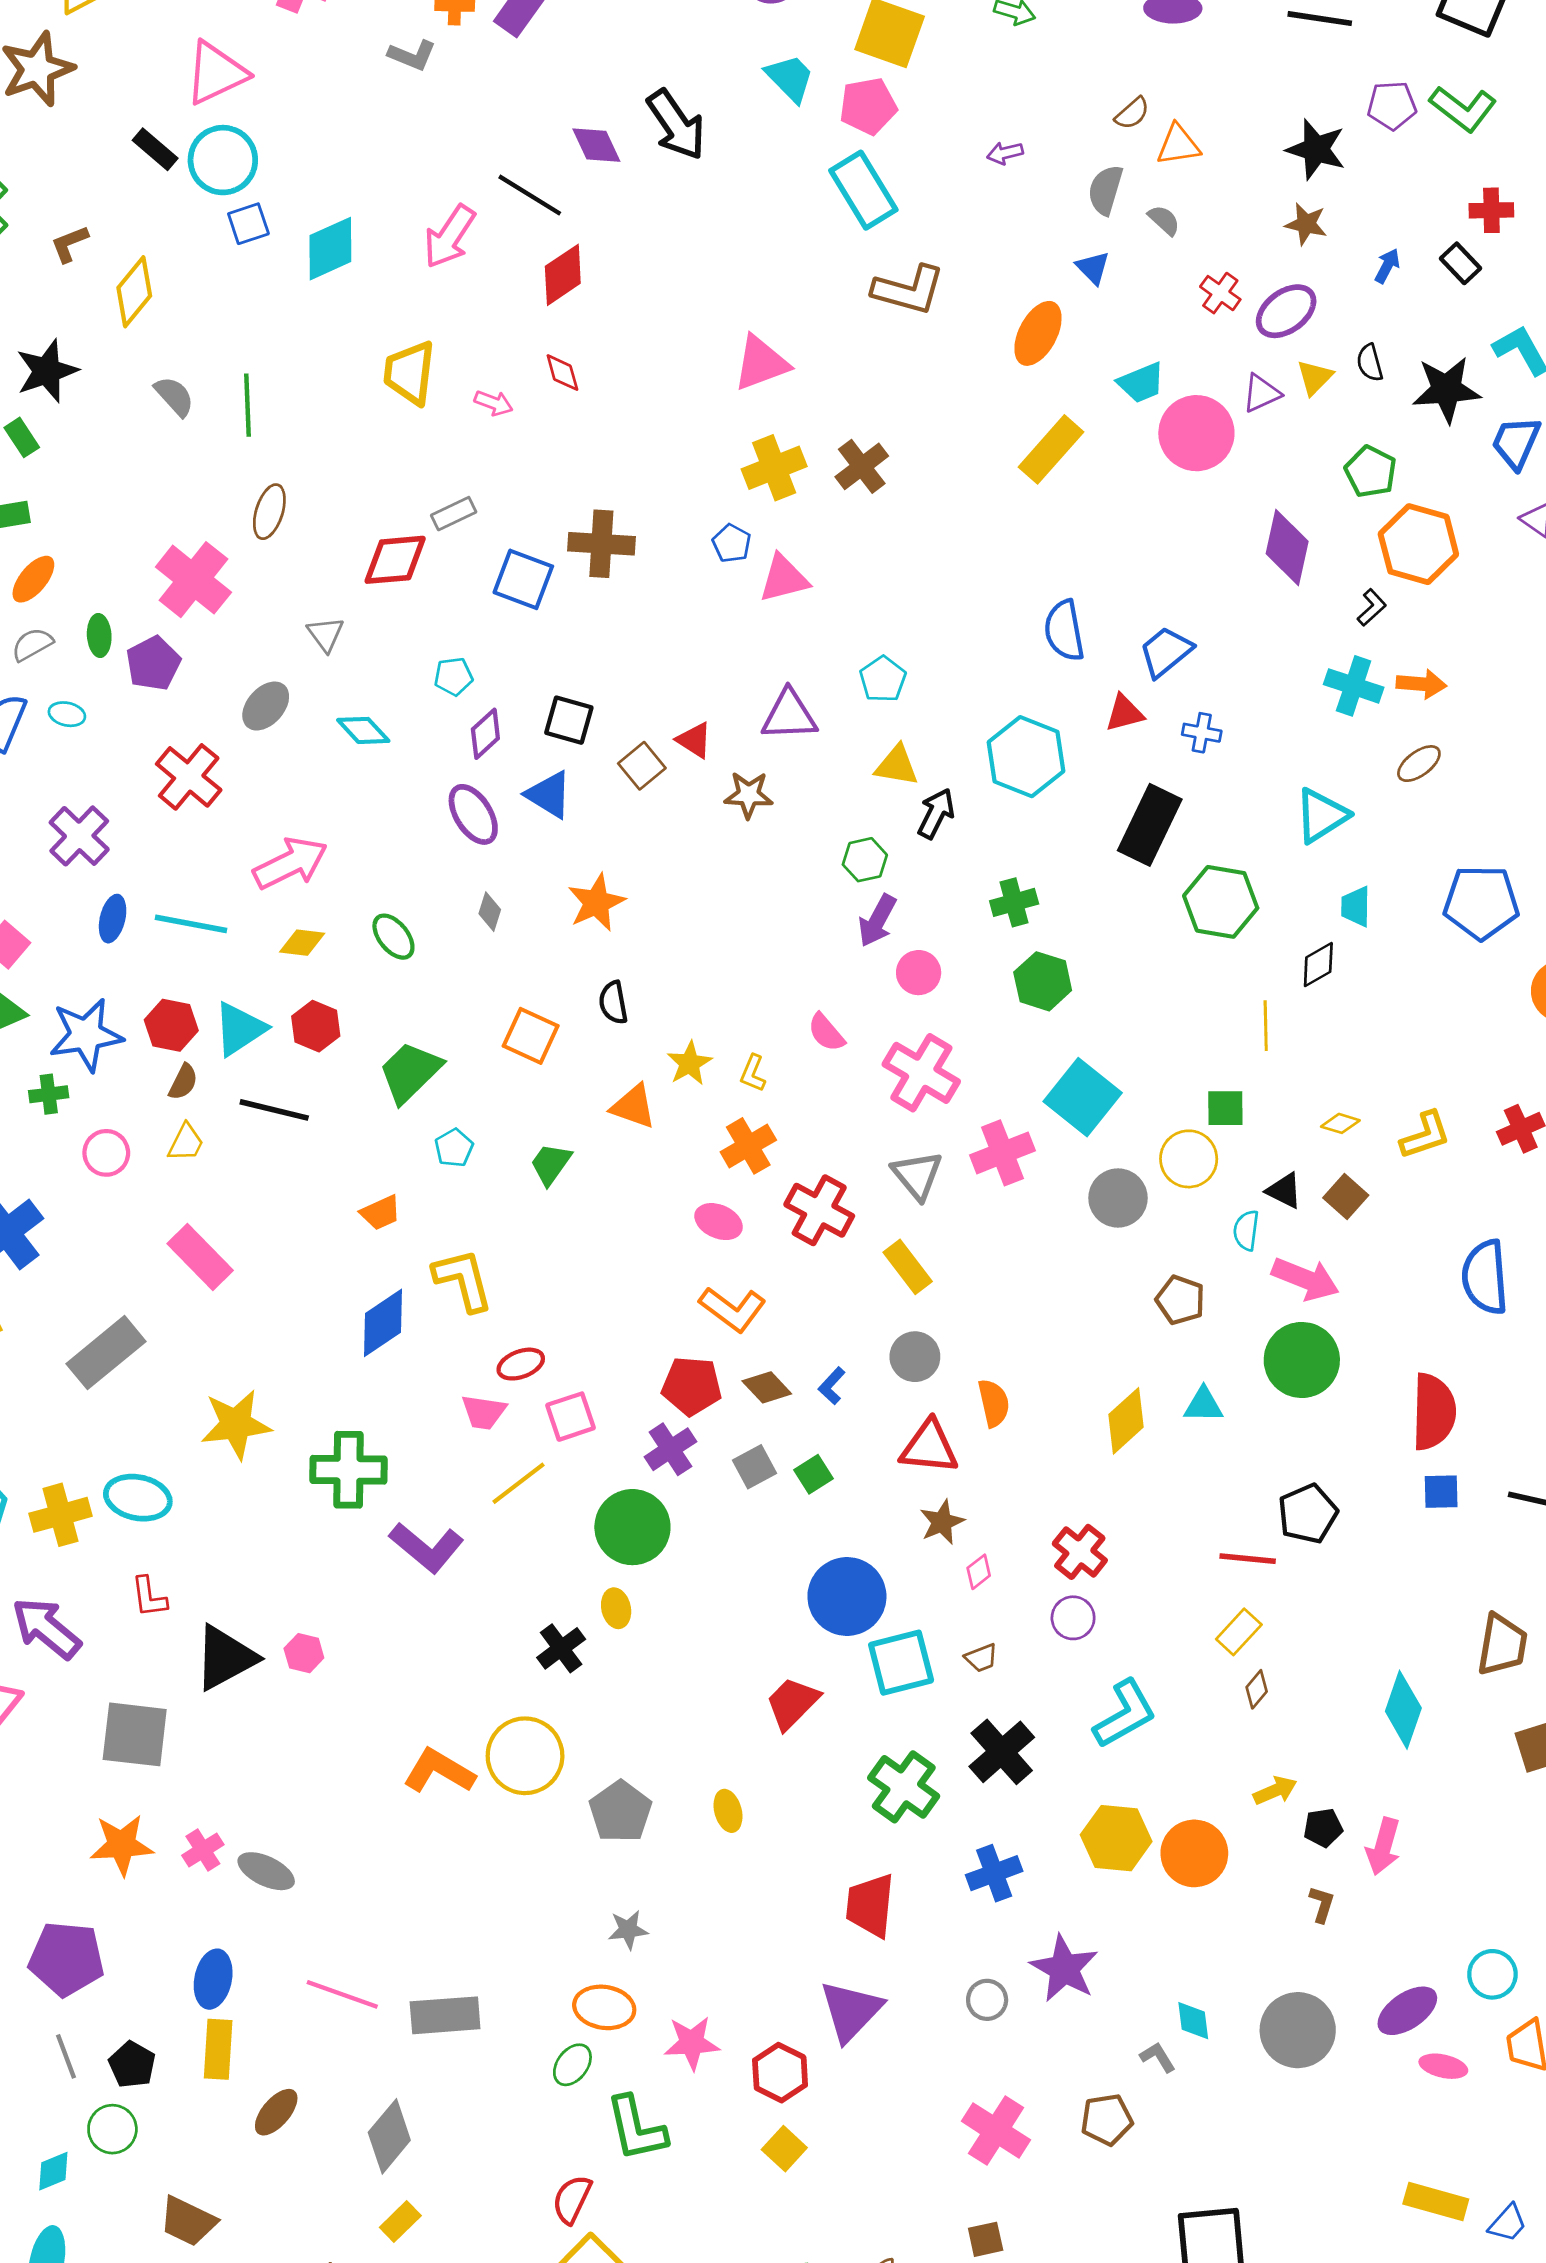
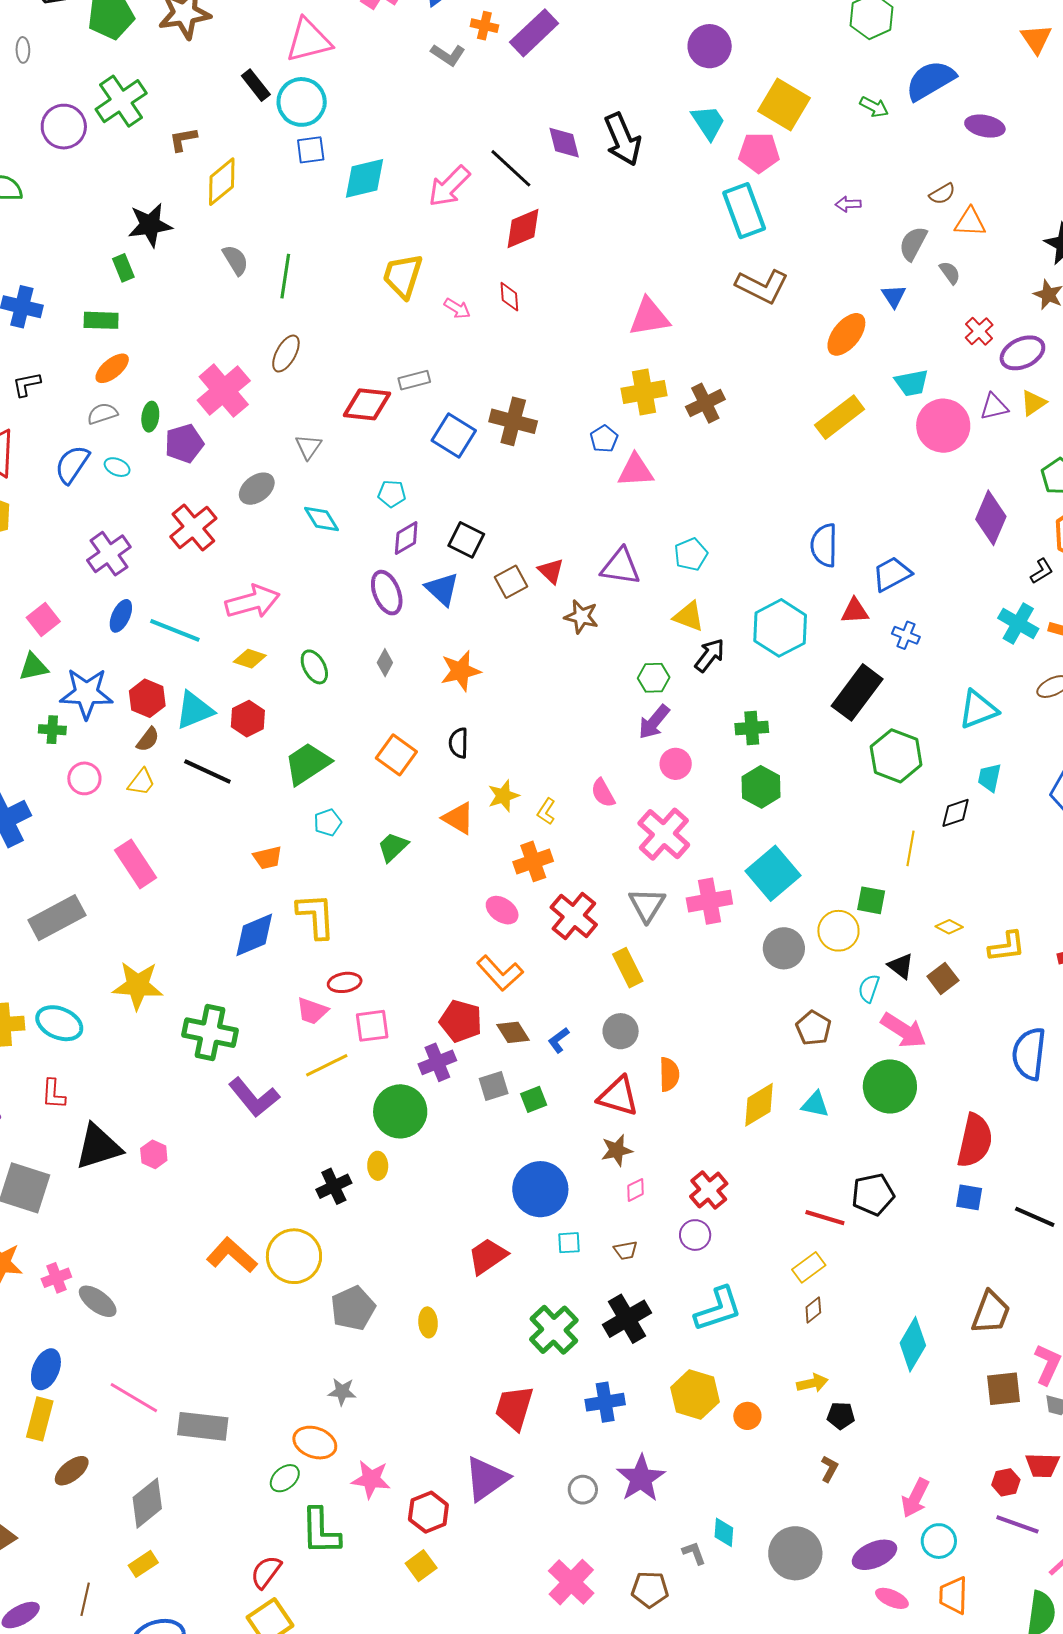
cyan square: (901, 1663) -> (569, 1243), size x0.5
pink arrow: (1383, 1846) -> (915, 1498), moved
orange circle: (1194, 1853) -> (747, 1416), size x0.6

